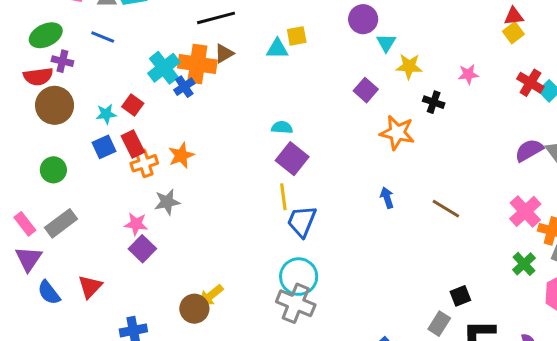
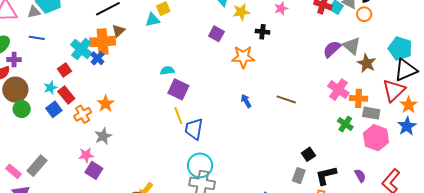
red square: (133, 105) -> (65, 70), moved, turned 32
red rectangle: (133, 144) -> (66, 95), moved
green circle: (53, 170) -> (22, 109), moved

